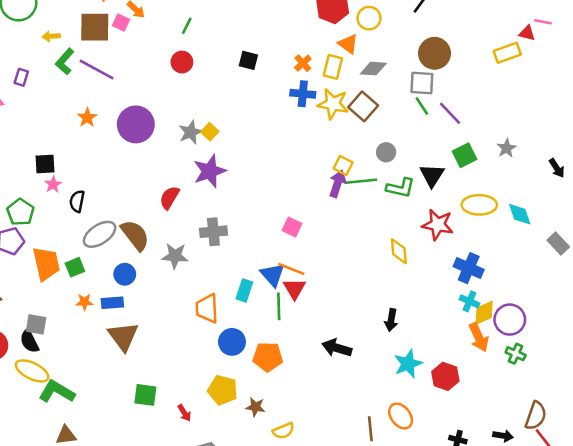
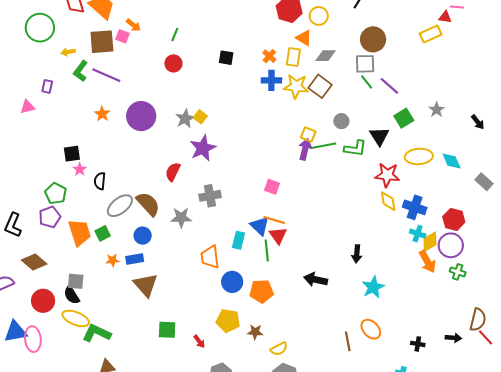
yellow diamond: (399, 251) -> (388, 201), moved
red hexagon: (445, 376) -> (454, 219), moved

